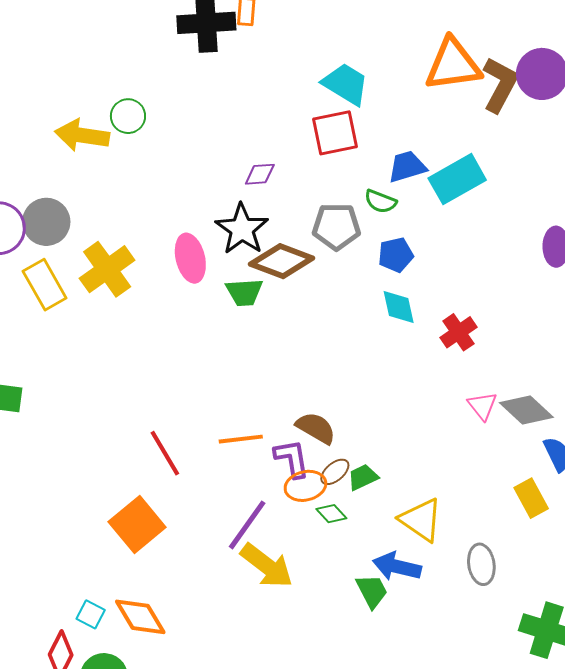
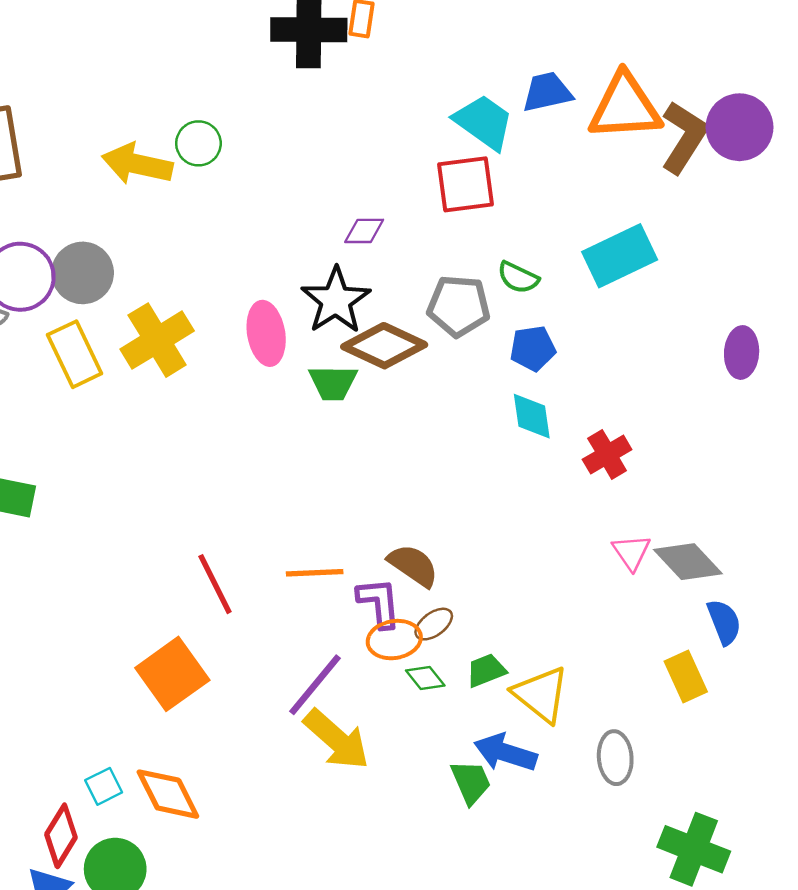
blue trapezoid: (407, 167) -> (547, 92), moved
green trapezoid: (363, 477) -> (486, 670), moved
cyan square: (91, 614) -> (104, 786), turned 32

